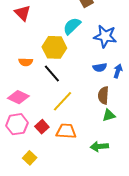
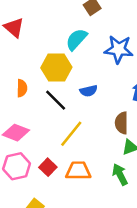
orange semicircle: (26, 62) -> (22, 88), turned -88
blue semicircle: (100, 67) -> (89, 91), moved
green arrow: (99, 146) -> (120, 174), moved, turned 72

